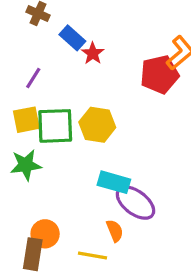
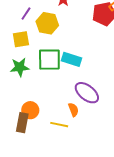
yellow hexagon: (97, 125) -> (47, 23), moved
green square: (55, 126) -> (49, 60), moved
cyan rectangle: (114, 182) -> (71, 59), moved

